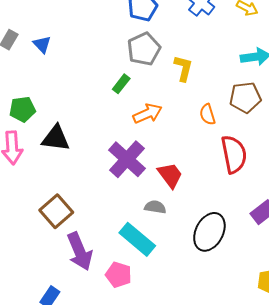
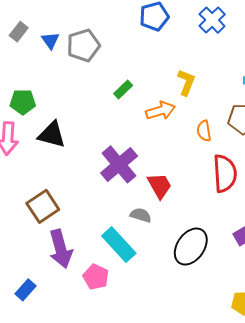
gray pentagon: (144, 49) -> (83, 45), moved
orange arrow: (148, 114) -> (161, 111), moved

